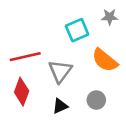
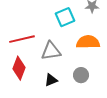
orange semicircle: (105, 60) -> (88, 42), turned 140
gray triangle: (60, 71) -> (51, 51), turned 45

